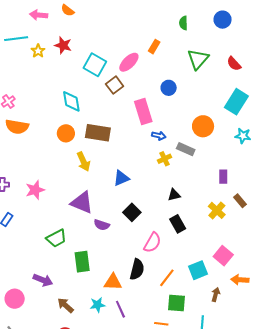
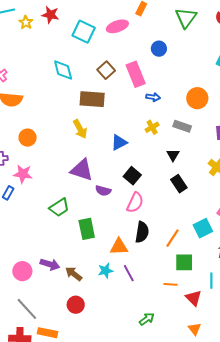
pink ellipse: (129, 62) -> (117, 26), turned 30
brown square: (115, 85) -> (106, 70), moved
orange circle: (203, 126) -> (197, 98), moved
orange circle: (66, 133) -> (28, 138), moved
gray rectangle: (186, 149) -> (182, 126), moved
yellow cross: (165, 159) -> (152, 127), moved
pink star: (35, 190) -> (23, 174), moved, turned 30
black triangle: (174, 195) -> (173, 155), turned -40
pink semicircle: (152, 243) -> (135, 203), moved
purple arrow: (43, 280) -> (50, 264), moved

